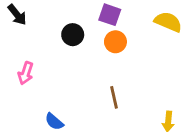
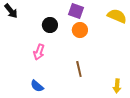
pink arrow: (26, 73) -> (39, 52), moved

